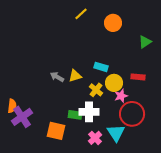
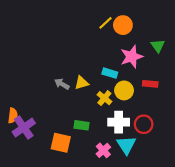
yellow line: (81, 14) -> (105, 23), moved
green triangle: (145, 42) -> (158, 46), turned -32
pink star: (121, 96) -> (132, 57), moved, size x1.5
white cross: (89, 112) -> (119, 122), moved
red circle: (132, 114) -> (144, 124), size x0.7

